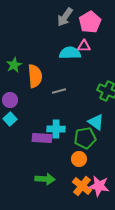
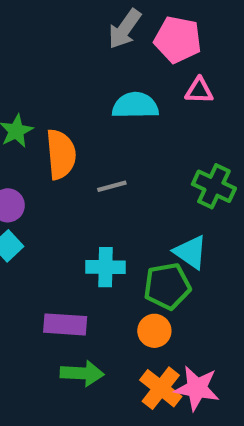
pink pentagon: (90, 22) -> (178, 40), turned -30
pink triangle: (84, 46) -> (199, 91), moved
purple rectangle: (42, 138) -> (65, 324), moved

